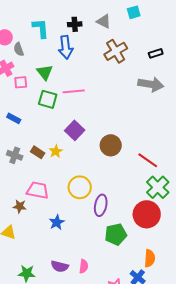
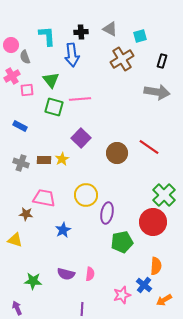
cyan square: (134, 12) -> (140, 36), moved
black rectangle: (156, 53) -> (162, 61), turned -56
brown rectangle: (38, 152) -> (44, 160), turned -32
red line: (148, 160) -> (149, 147), moved

